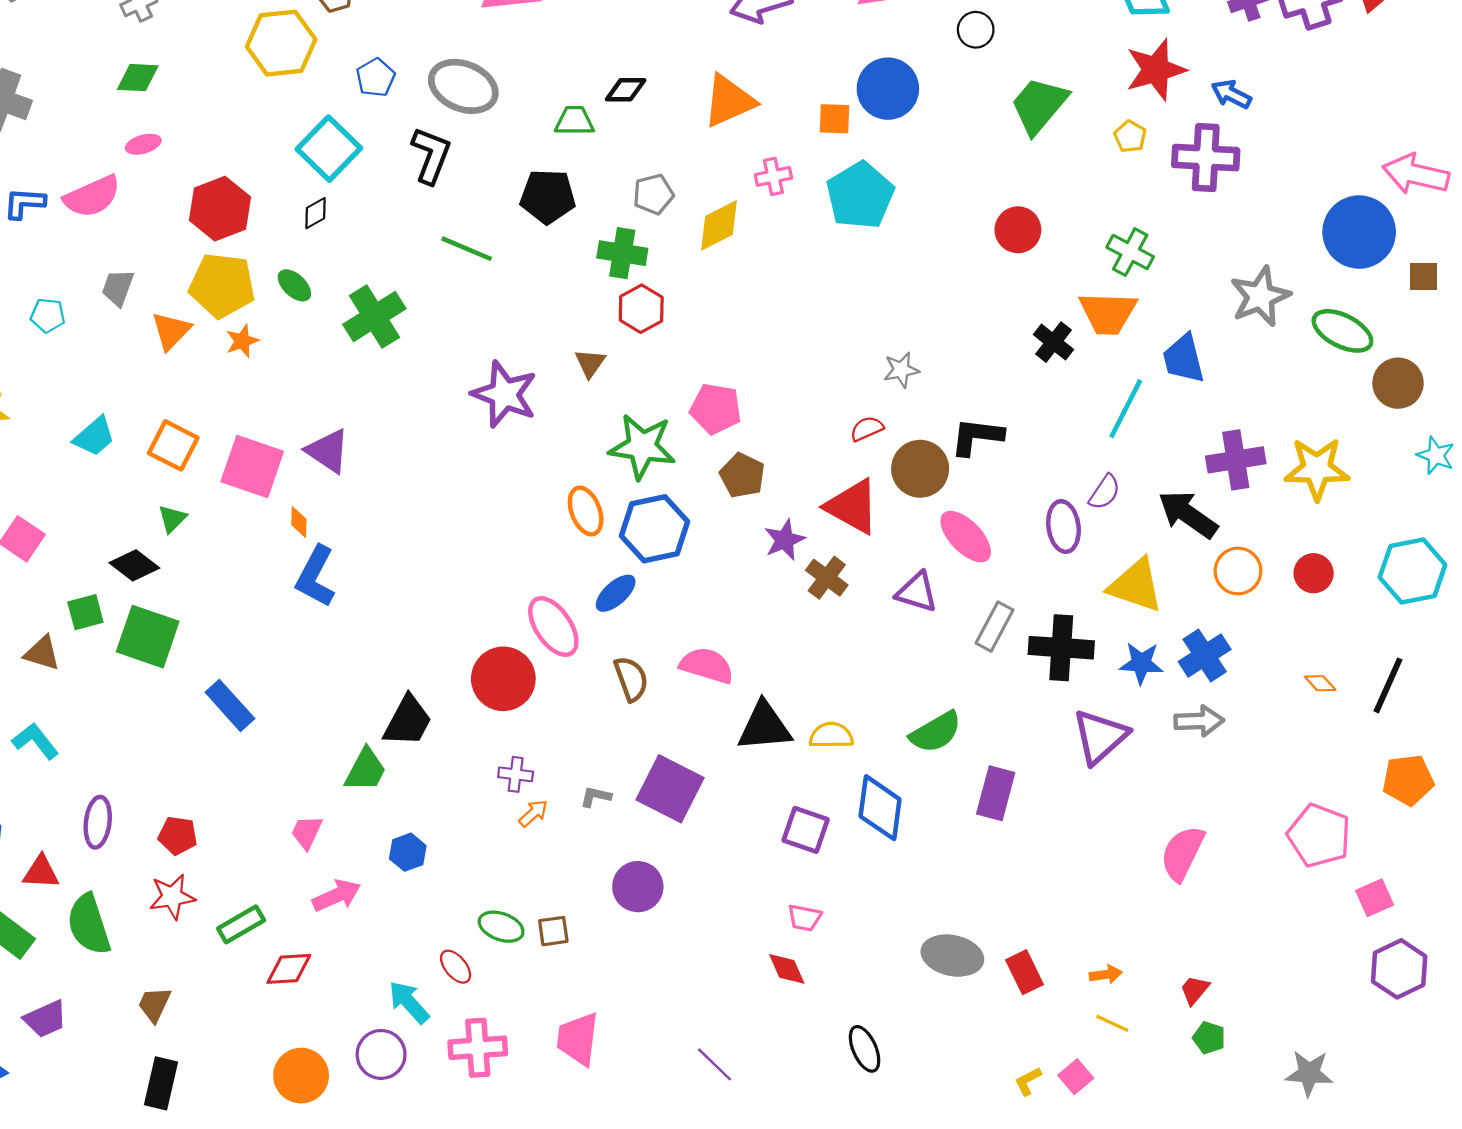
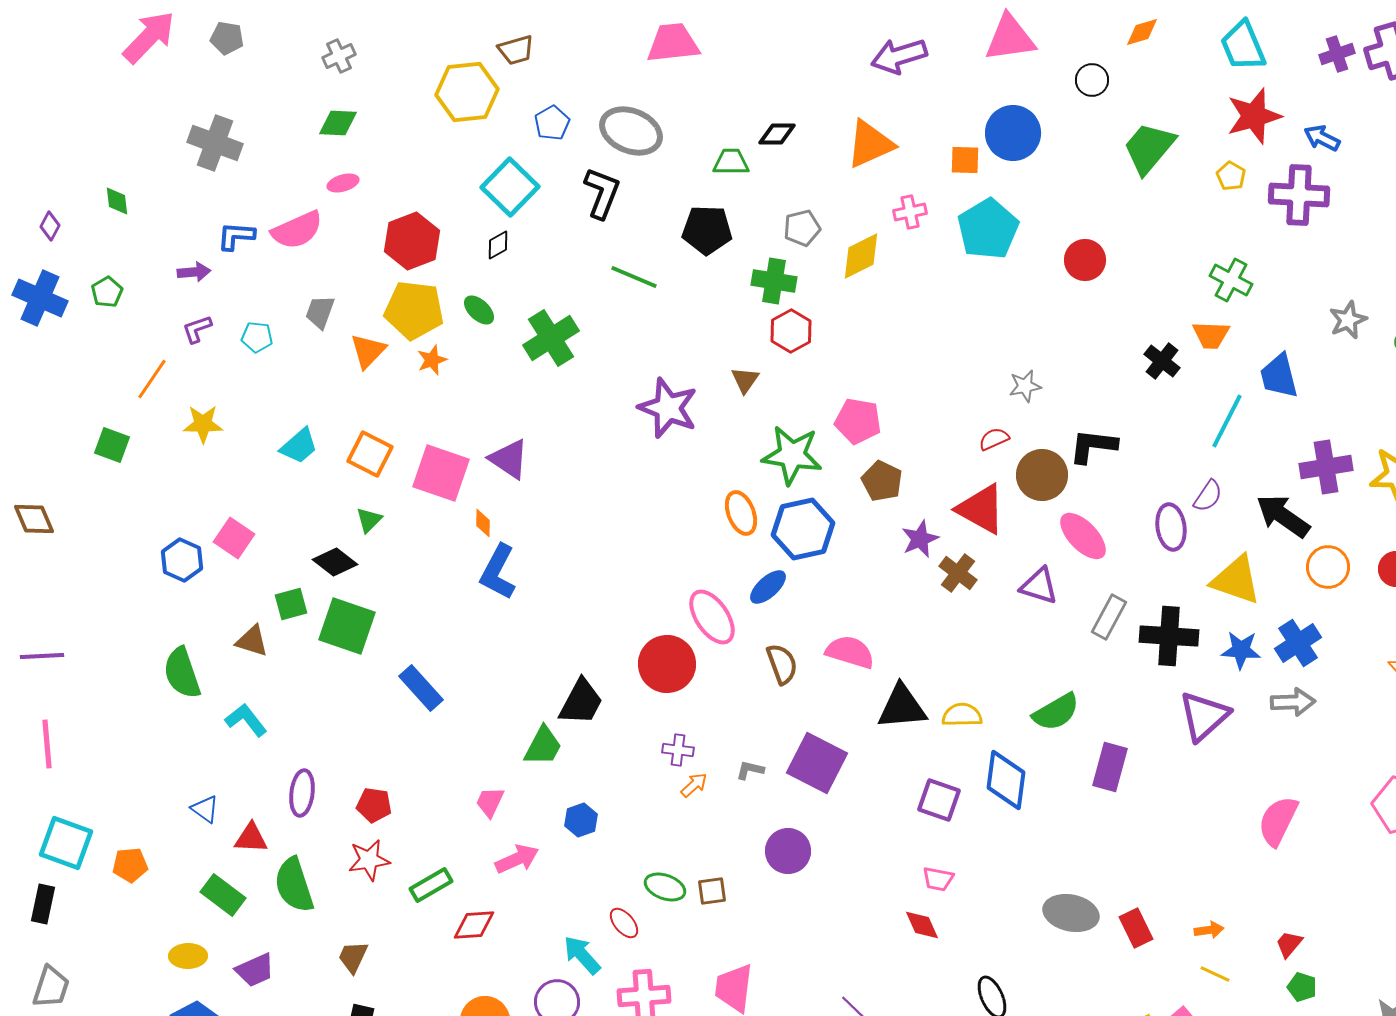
red circle: (1018, 230) -> (1085, 260), moved
gray star: (1260, 296) -> (1348, 320), size x0.7
orange trapezoid: (1108, 313) -> (1211, 335), size x0.7

